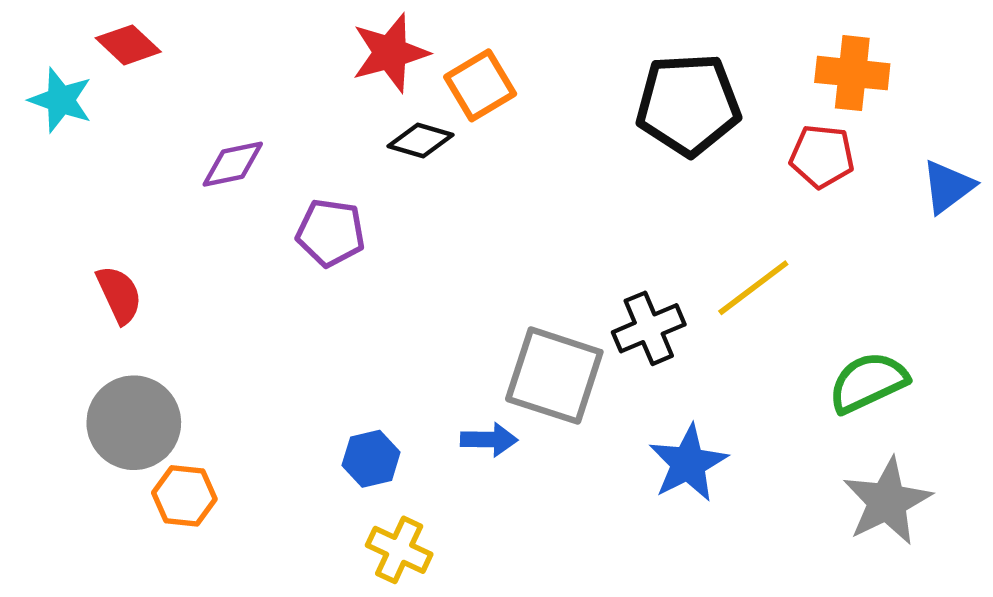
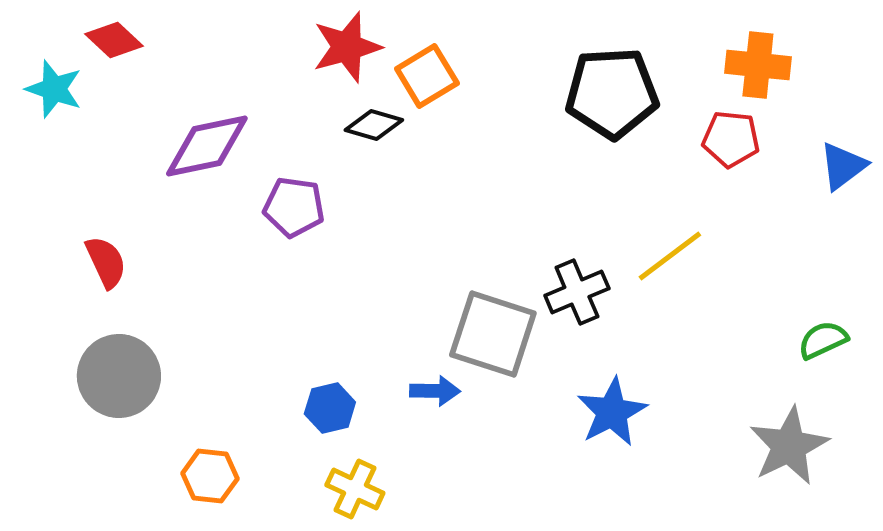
purple diamond: (233, 164) -> (207, 146), size x1.5
green semicircle: (868, 382) -> (823, 340), moved, size x0.7
orange hexagon: (184, 496) -> (210, 476), moved

